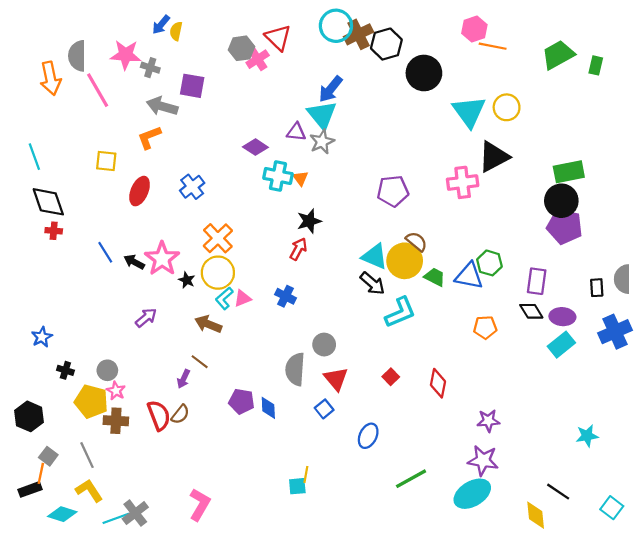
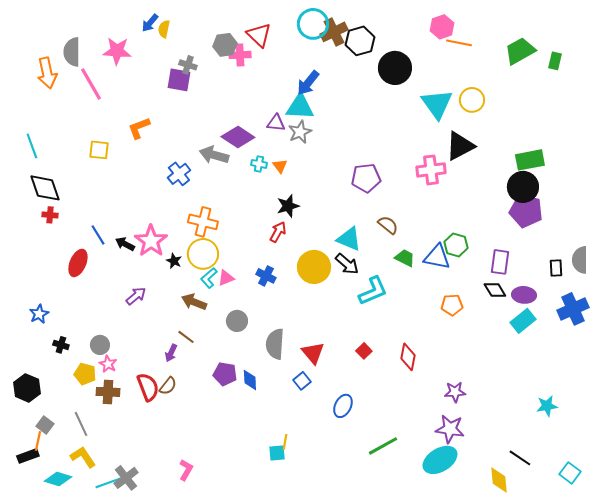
pink cross: (258, 59) -> (240, 55), turned 30
gray cross: (150, 68) -> (188, 65), moved
gray arrow: (162, 106) -> (214, 155), moved
cyan triangle: (322, 115) -> (300, 107), turned -48
purple diamond: (255, 147) -> (238, 137), size x1.4
cyan cross: (278, 176) -> (259, 164), size x0.6
red ellipse: (140, 191) -> (78, 263), moved
orange cross: (218, 238) -> (203, 222), turned -32
yellow circle: (405, 261) -> (314, 267), moved
gray circle: (324, 345) -> (237, 321), moved
yellow pentagon: (91, 401) -> (85, 374), size x0.7
pink L-shape: (200, 504) -> (186, 470), size x0.7

